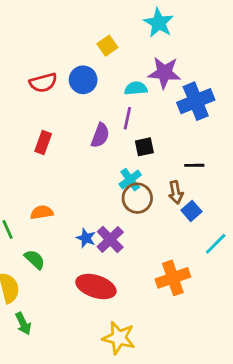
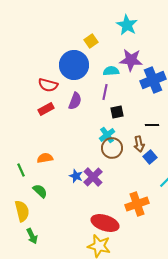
blue circle: (83, 80) -> (74, 65), size x1.5
red semicircle: (43, 83) -> (48, 85), moved, turned 30
purple semicircle: (100, 135) -> (75, 101), moved
red rectangle: (43, 143) -> (46, 109), turned 42
red ellipse: (96, 287) -> (105, 223), moved

